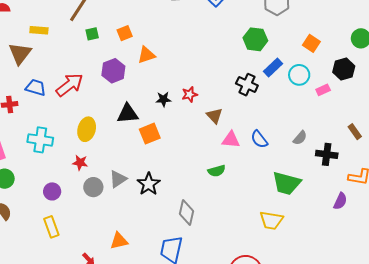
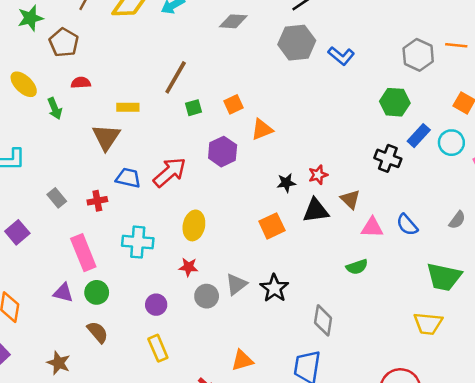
black triangle: (128, 114) -> (316, 211), moved

